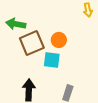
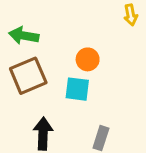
brown square: (32, 43) -> (28, 76), moved

